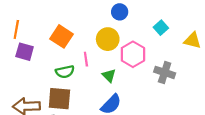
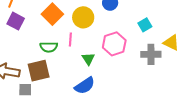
yellow circle: (108, 39) -> (83, 17), moved
gray cross: (165, 72) -> (151, 54), moved, turned -30
brown square: (59, 99) -> (39, 71), turned -30

